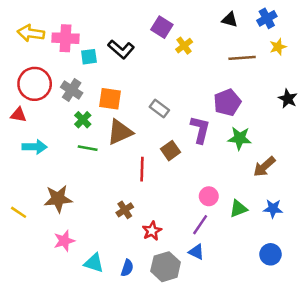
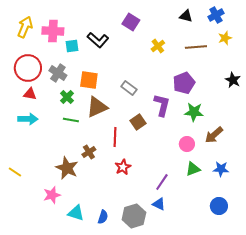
yellow arrow: (31, 33) -> (25, 27), turned 105
yellow cross: (184, 46) -> (158, 46), moved
red triangle: (19, 115) -> (30, 94), moved
pink circle: (209, 196) -> (187, 144), moved
brown star: (58, 199) -> (67, 168), moved, turned 30
brown cross: (125, 210) -> (89, 152), moved
red star: (152, 231) -> (123, 167), moved

